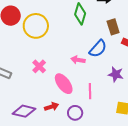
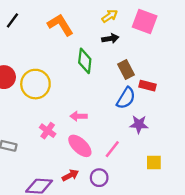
blue semicircle: (98, 49) -> (126, 98), moved
pink arrow: (78, 60) -> (79, 116), moved
pink line: (90, 91) -> (112, 149), turned 49

